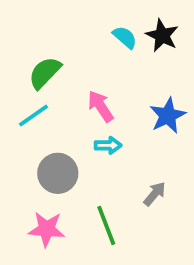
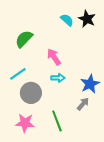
cyan line: (34, 116) -> (18, 74), moved
blue star: (168, 116) -> (90, 84), moved

